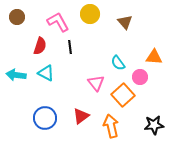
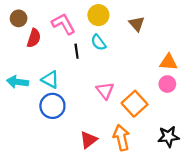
red semicircle: (40, 46) -> (34, 38), moved
cyan semicircle: (118, 63) -> (98, 42), moved
pink circle: (140, 77) -> (167, 84), moved
red triangle: (81, 116) -> (89, 140), moved
blue circle: (45, 118) -> (52, 106), moved

